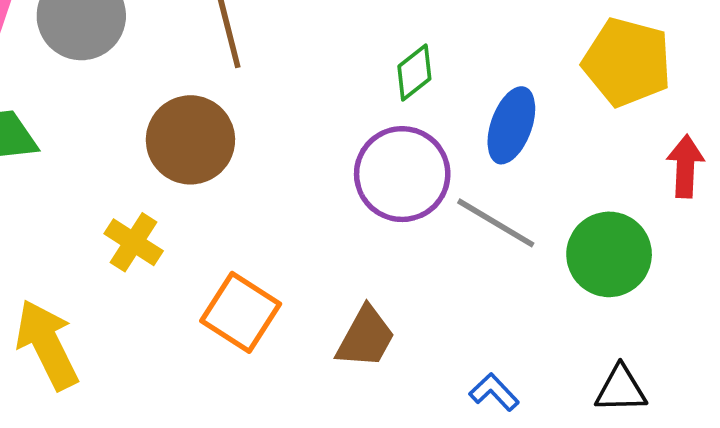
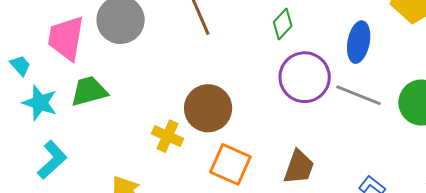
green diamond: (414, 73) -> (283, 24), moved
brown circle: (190, 140) -> (208, 108), moved

